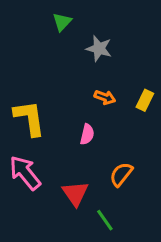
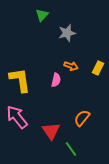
gray star: (99, 49) -> (67, 33), turned -30
pink semicircle: (87, 134) -> (56, 80), moved

